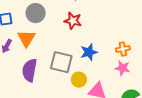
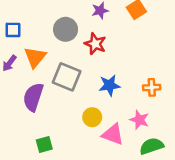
gray circle: (36, 13) -> (66, 29), moved
gray square: (61, 62) -> (67, 77), moved
pink star: (122, 68) -> (139, 120), moved

